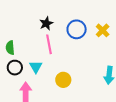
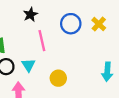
black star: (46, 23) -> (30, 15), moved

